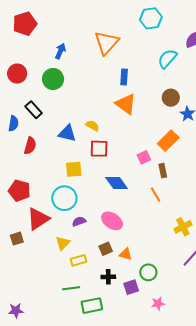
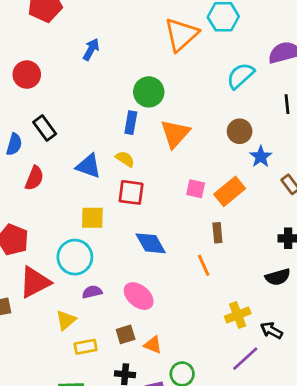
orange triangle: (107, 43) -> (181, 34), moved
blue rectangle: (124, 77) -> (131, 123), moved
green circle: (53, 79) -> (149, 92), moved
orange triangle: (126, 104) -> (175, 134), turned 30
pink square: (144, 157) -> (196, 189), moved, turned 32

